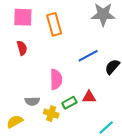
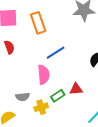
blue line: (88, 56) -> (56, 53), moved
yellow cross: (51, 114) -> (41, 107), turned -32

